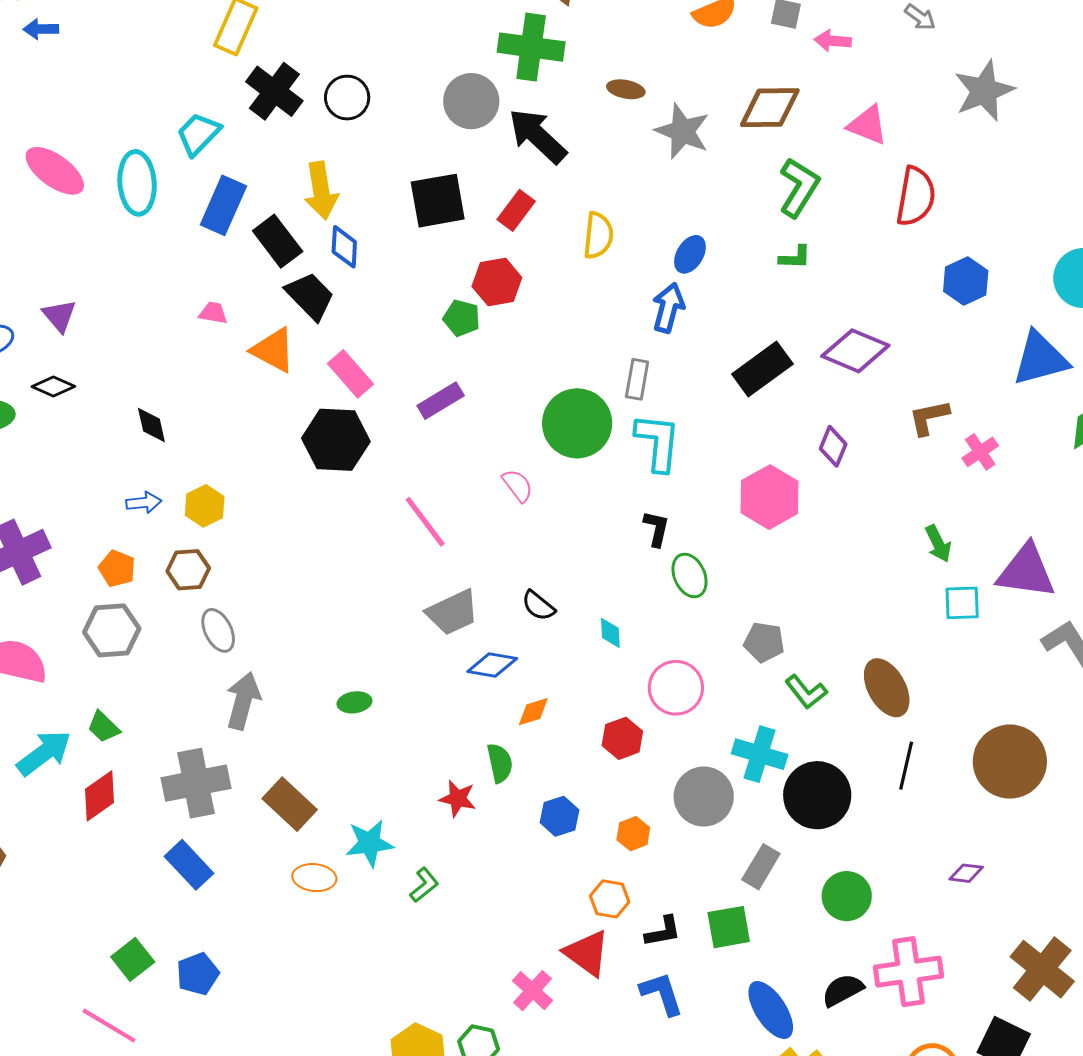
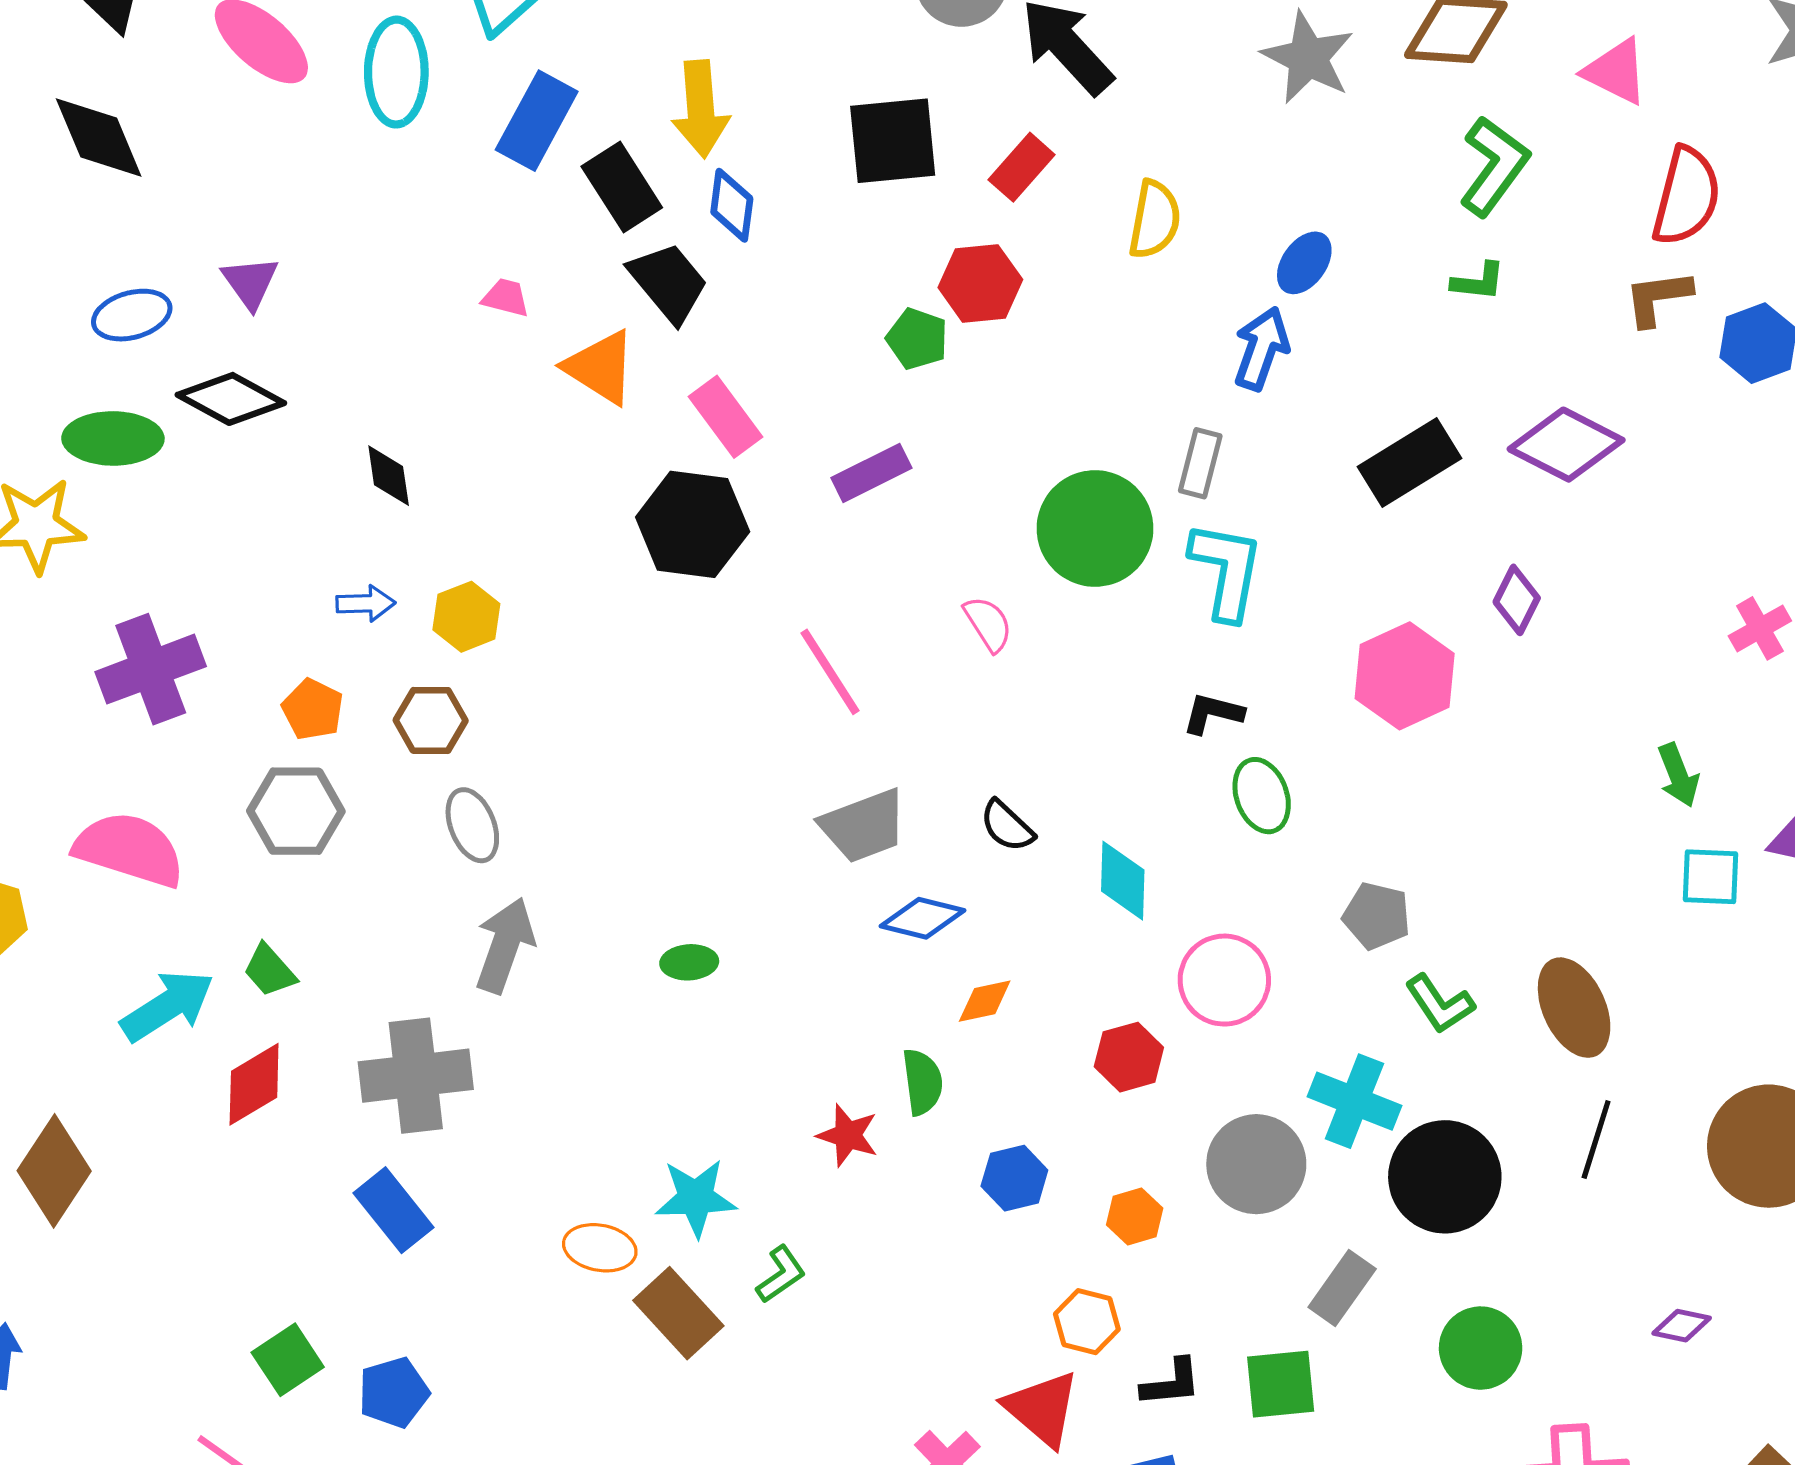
black diamond: (53, 386) -> (231, 399), size x1.5
brown L-shape: (929, 417) -> (1658, 298), moved
black L-shape: (656, 528) -> (1213, 713), turned -93
cyan diamond: (610, 633) -> (1123, 881), size x1.5
brown rectangle: (290, 804) -> (678, 1313), moved

